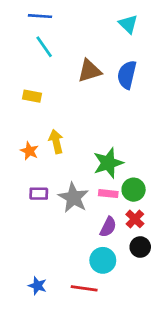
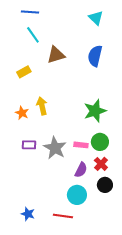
brown triangle: (89, 71) -> (56, 55), moved
yellow rectangle: (32, 96) -> (24, 72), turned -40
green star: (108, 163) -> (95, 111), moved

